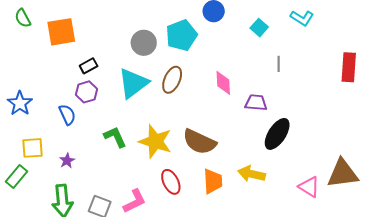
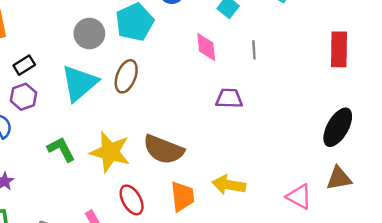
pink diamond: (223, 83) -> (206, 47), moved
black ellipse: (277, 134) -> (338, 127), moved
brown triangle: (343, 174) -> (339, 178), size x0.7

